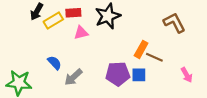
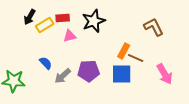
purple pentagon: (118, 74) -> (89, 71), moved
blue square: (139, 75) -> (122, 74), size x1.5
pink arrow: (187, 75) -> (165, 74), size x1.5

